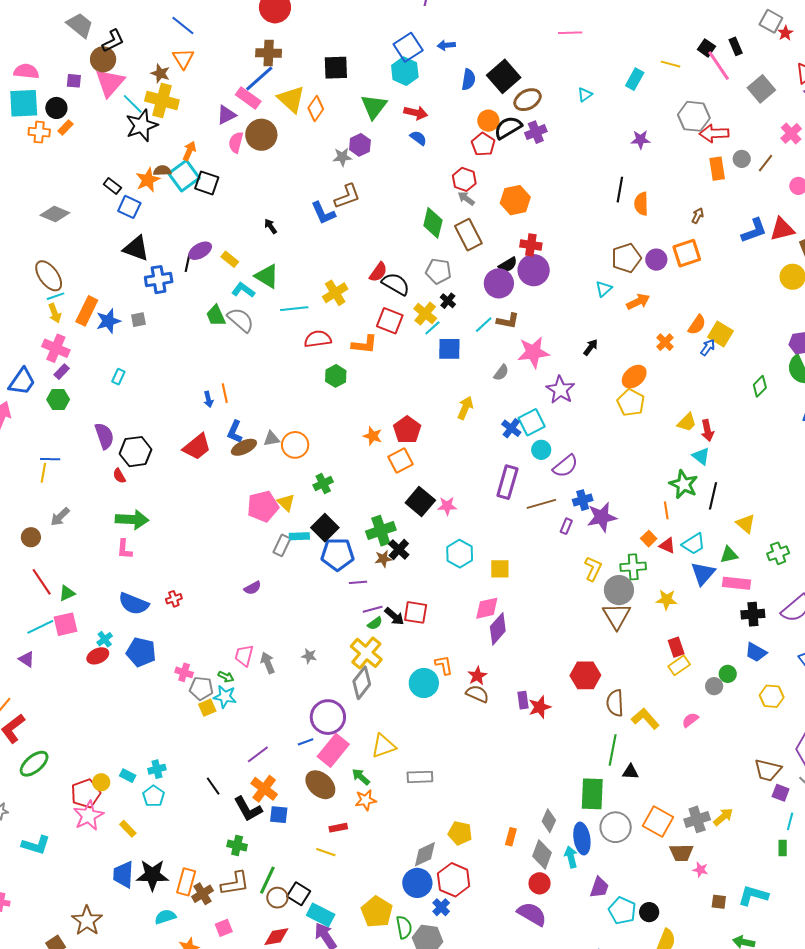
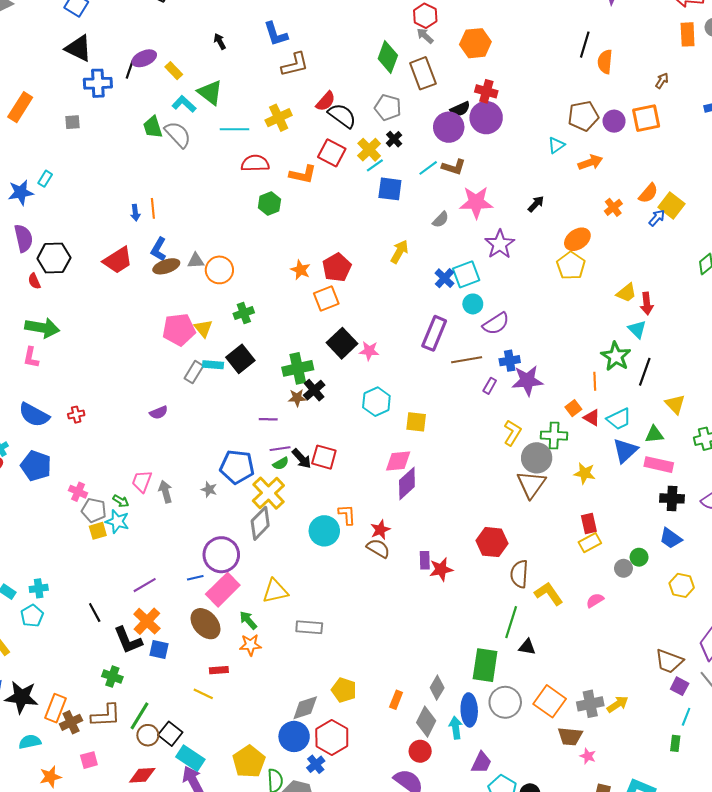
brown L-shape: (347, 196) -> (295, 65), moved
blue star: (108, 321) -> (21, 192), moved
blue pentagon: (337, 554) -> (237, 467), moved

